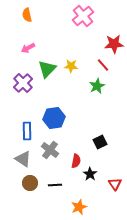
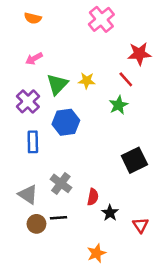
orange semicircle: (27, 15) -> (33, 18), turned -64
blue hexagon: (54, 118) -> (66, 122), moved
blue rectangle: (27, 131) -> (33, 142), moved
black square: (100, 142) -> (134, 160), moved, size x1.5
black line: (55, 185) -> (59, 218), moved

